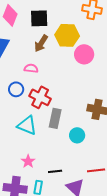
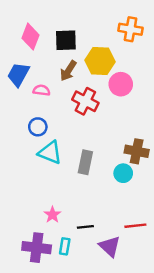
pink semicircle: (31, 68) -> (41, 90), moved
red cross: (40, 97) -> (85, 101), moved
cyan triangle: (27, 125) -> (50, 152), moved
cyan circle: (77, 135) -> (123, 173), moved

